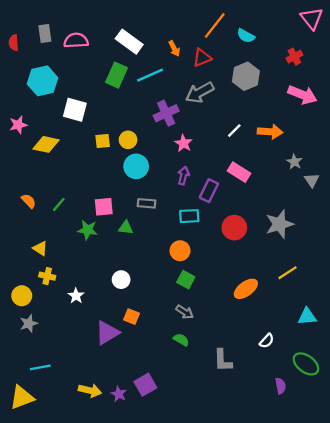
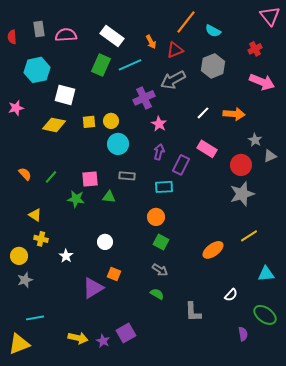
yellow diamond: (46, 144) -> (54, 125), moved
gray triangle: (312, 180) -> (270, 156), turned 40
red circle: (234, 228) -> (241, 165), moved

